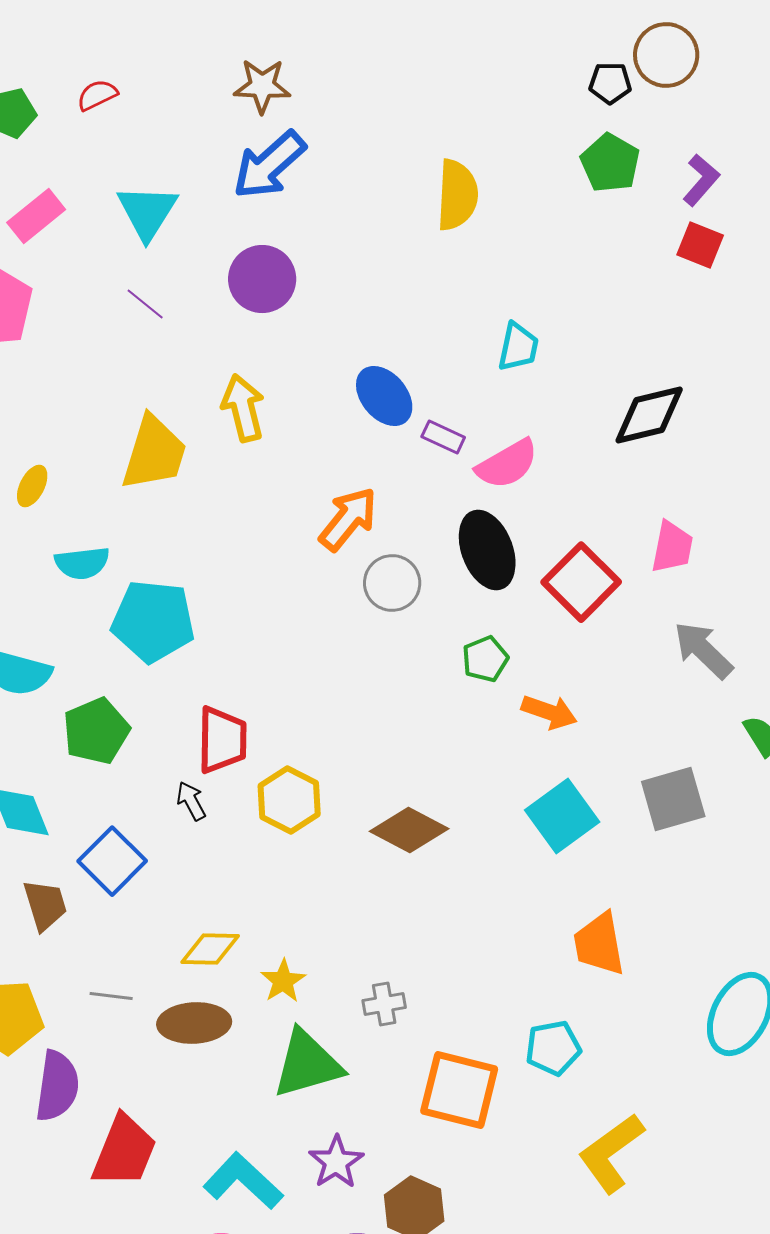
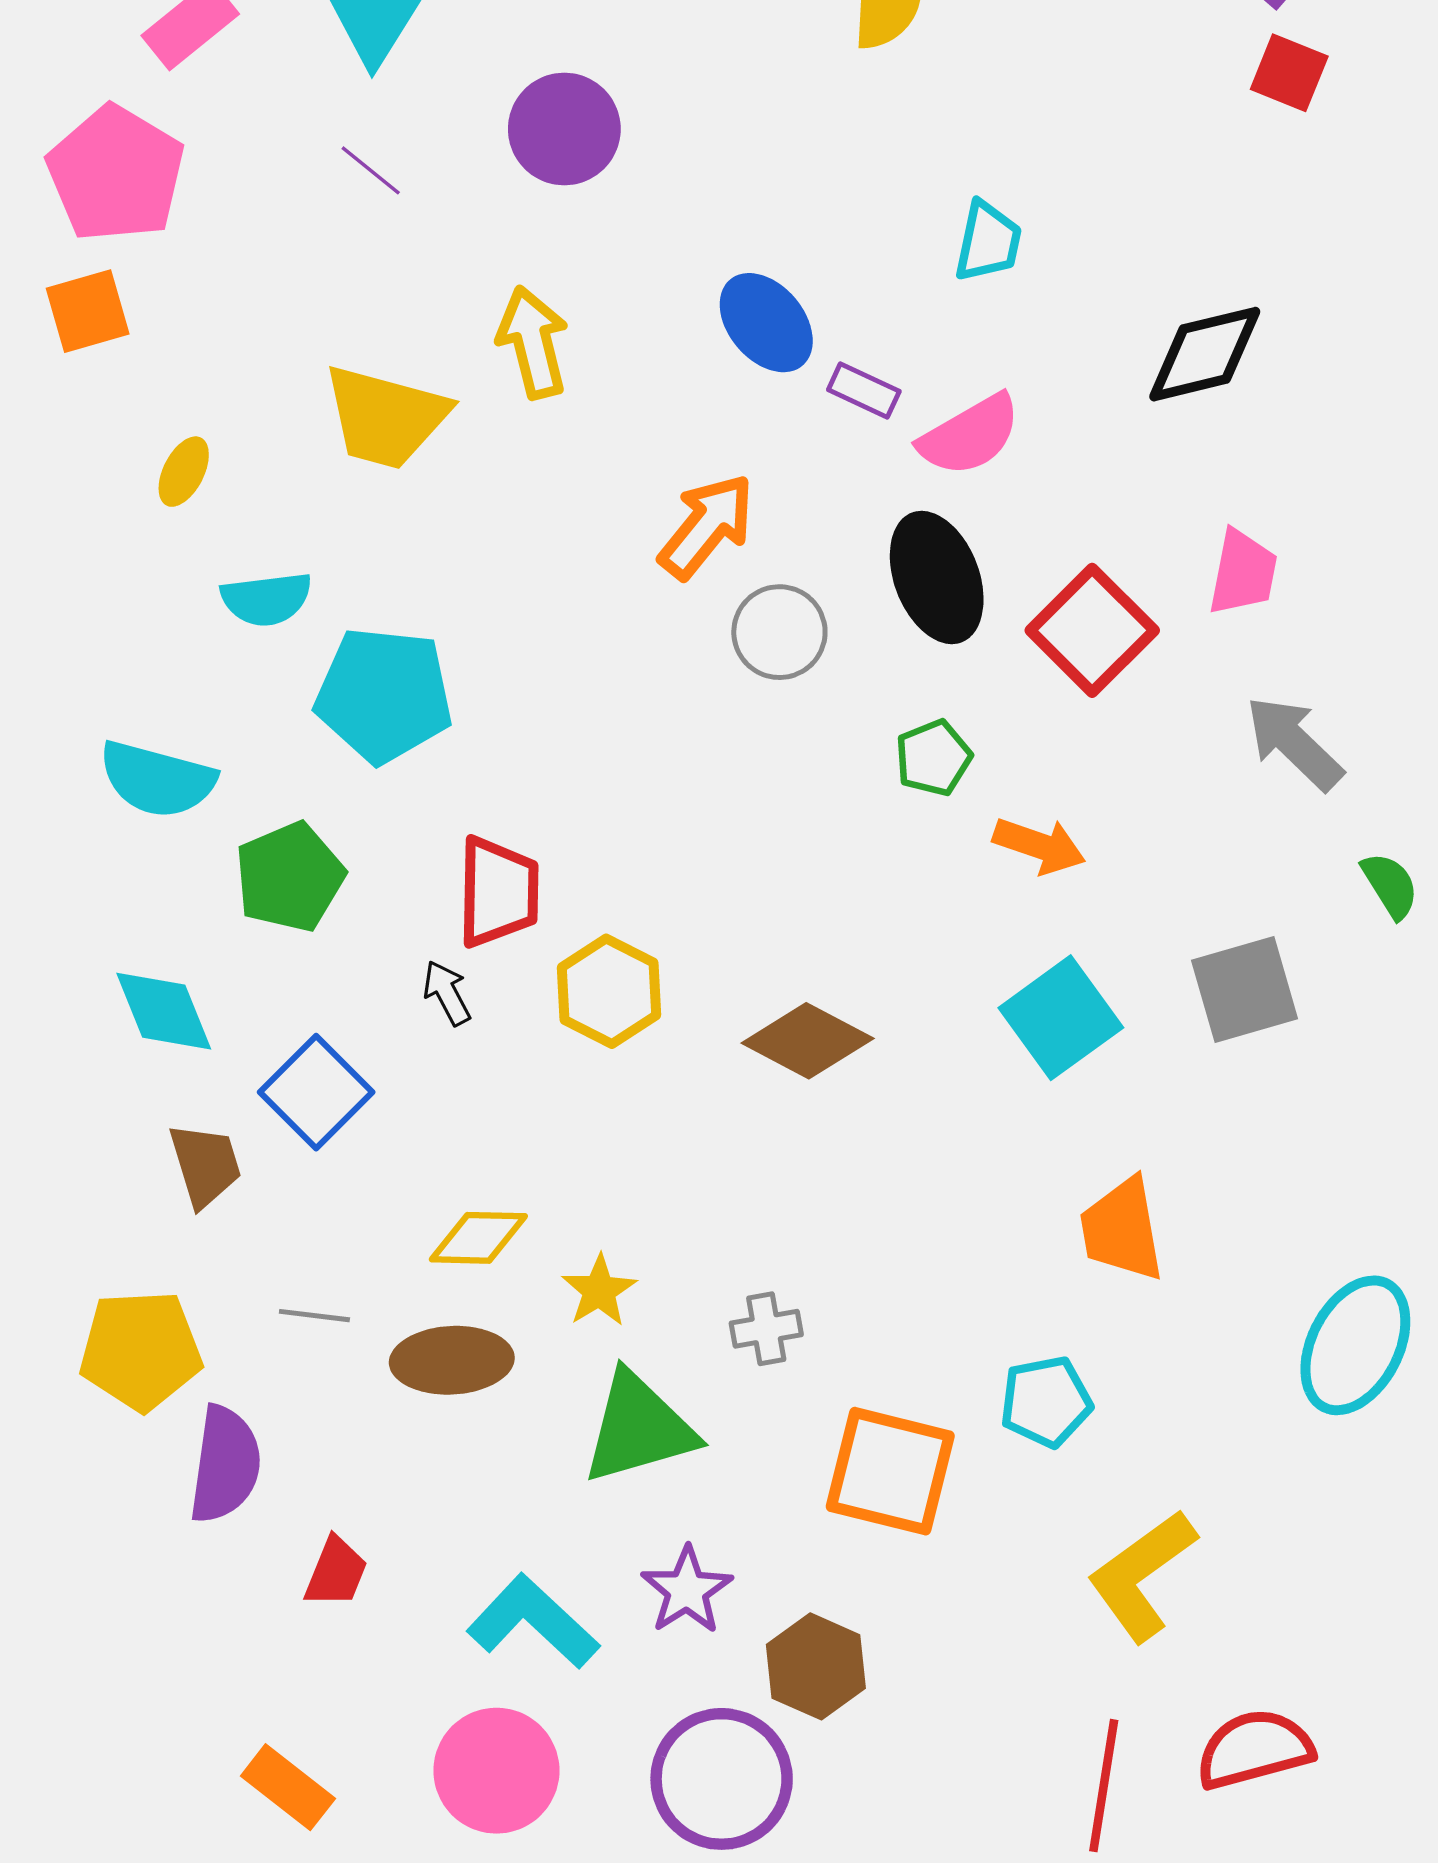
yellow trapezoid: (154, 453) -> (386, 417), turned 88
red trapezoid: (124, 1151) -> (336, 1572), size x0.6

